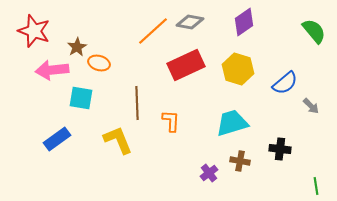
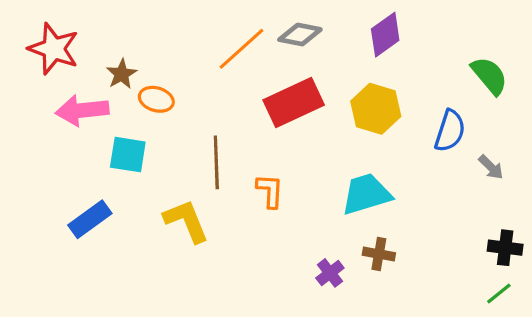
green semicircle: (314, 31) -> (489, 76), moved
blue semicircle: (285, 83) -> (450, 131), turned -32
black cross: (280, 149) -> (505, 248), moved
green line: (316, 186) -> (499, 293), turned 60

